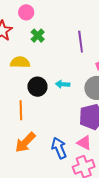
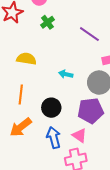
purple line: (81, 42) -> (89, 34), turned -55
yellow semicircle: (20, 62) -> (26, 59), moved
black circle: (37, 87) -> (51, 108), moved

